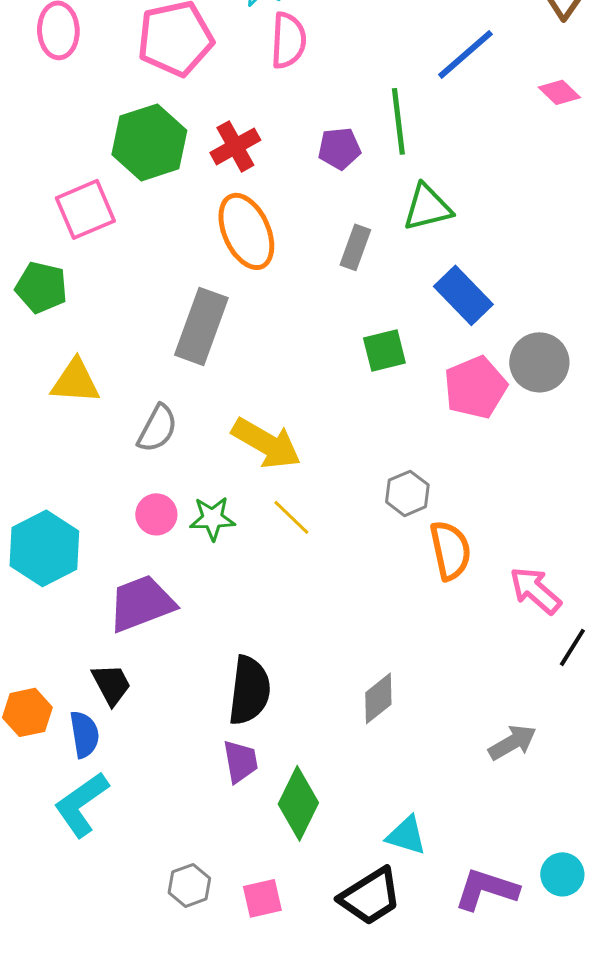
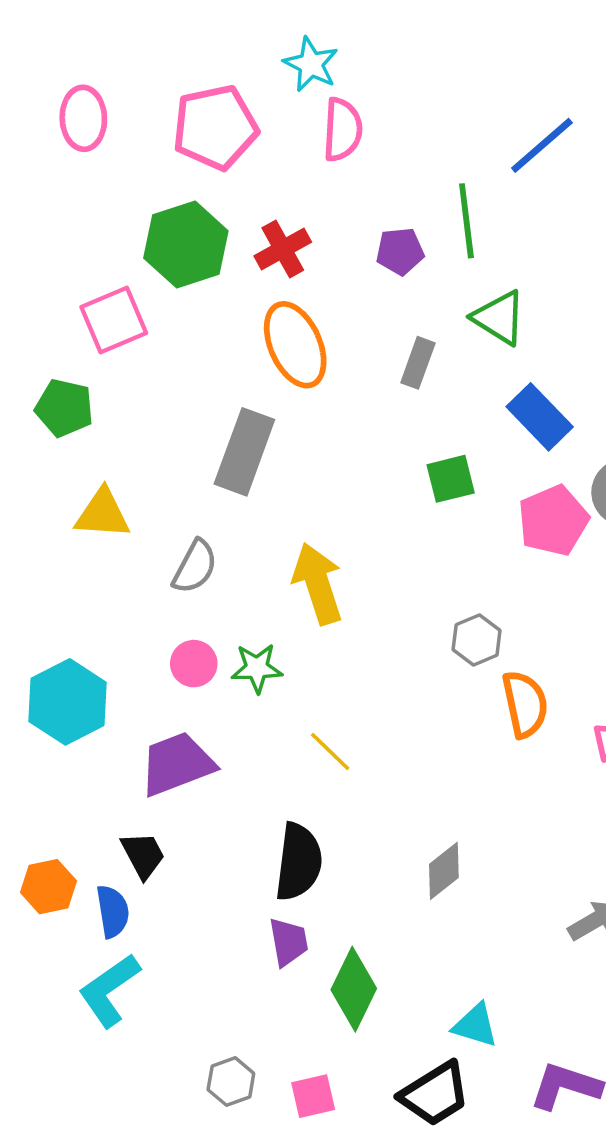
green triangle: (427, 207) -> (499, 318), turned 46
yellow arrow: (266, 443) -> (318, 584), turned -138
yellow line: (291, 517) -> (330, 751), moved

